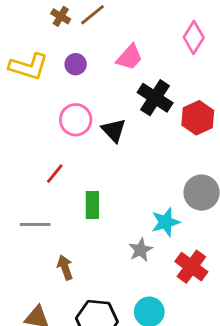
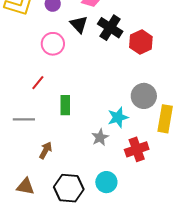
black triangle: (114, 130) -> (79, 24), moved
brown arrow: (65, 267) -> (46, 150), turned 48
red cross: (191, 267) -> (137, 149), turned 35

